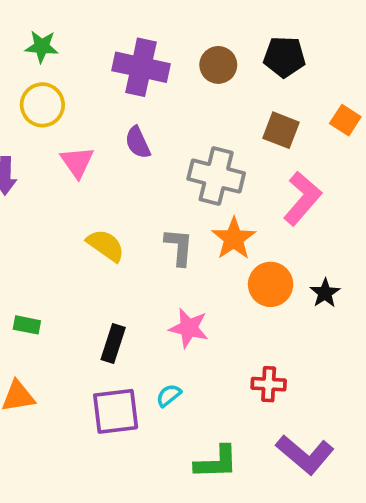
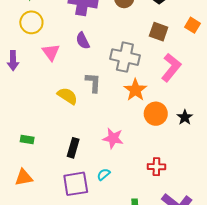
gray L-shape: (179, 247) -> (93, 83), moved

